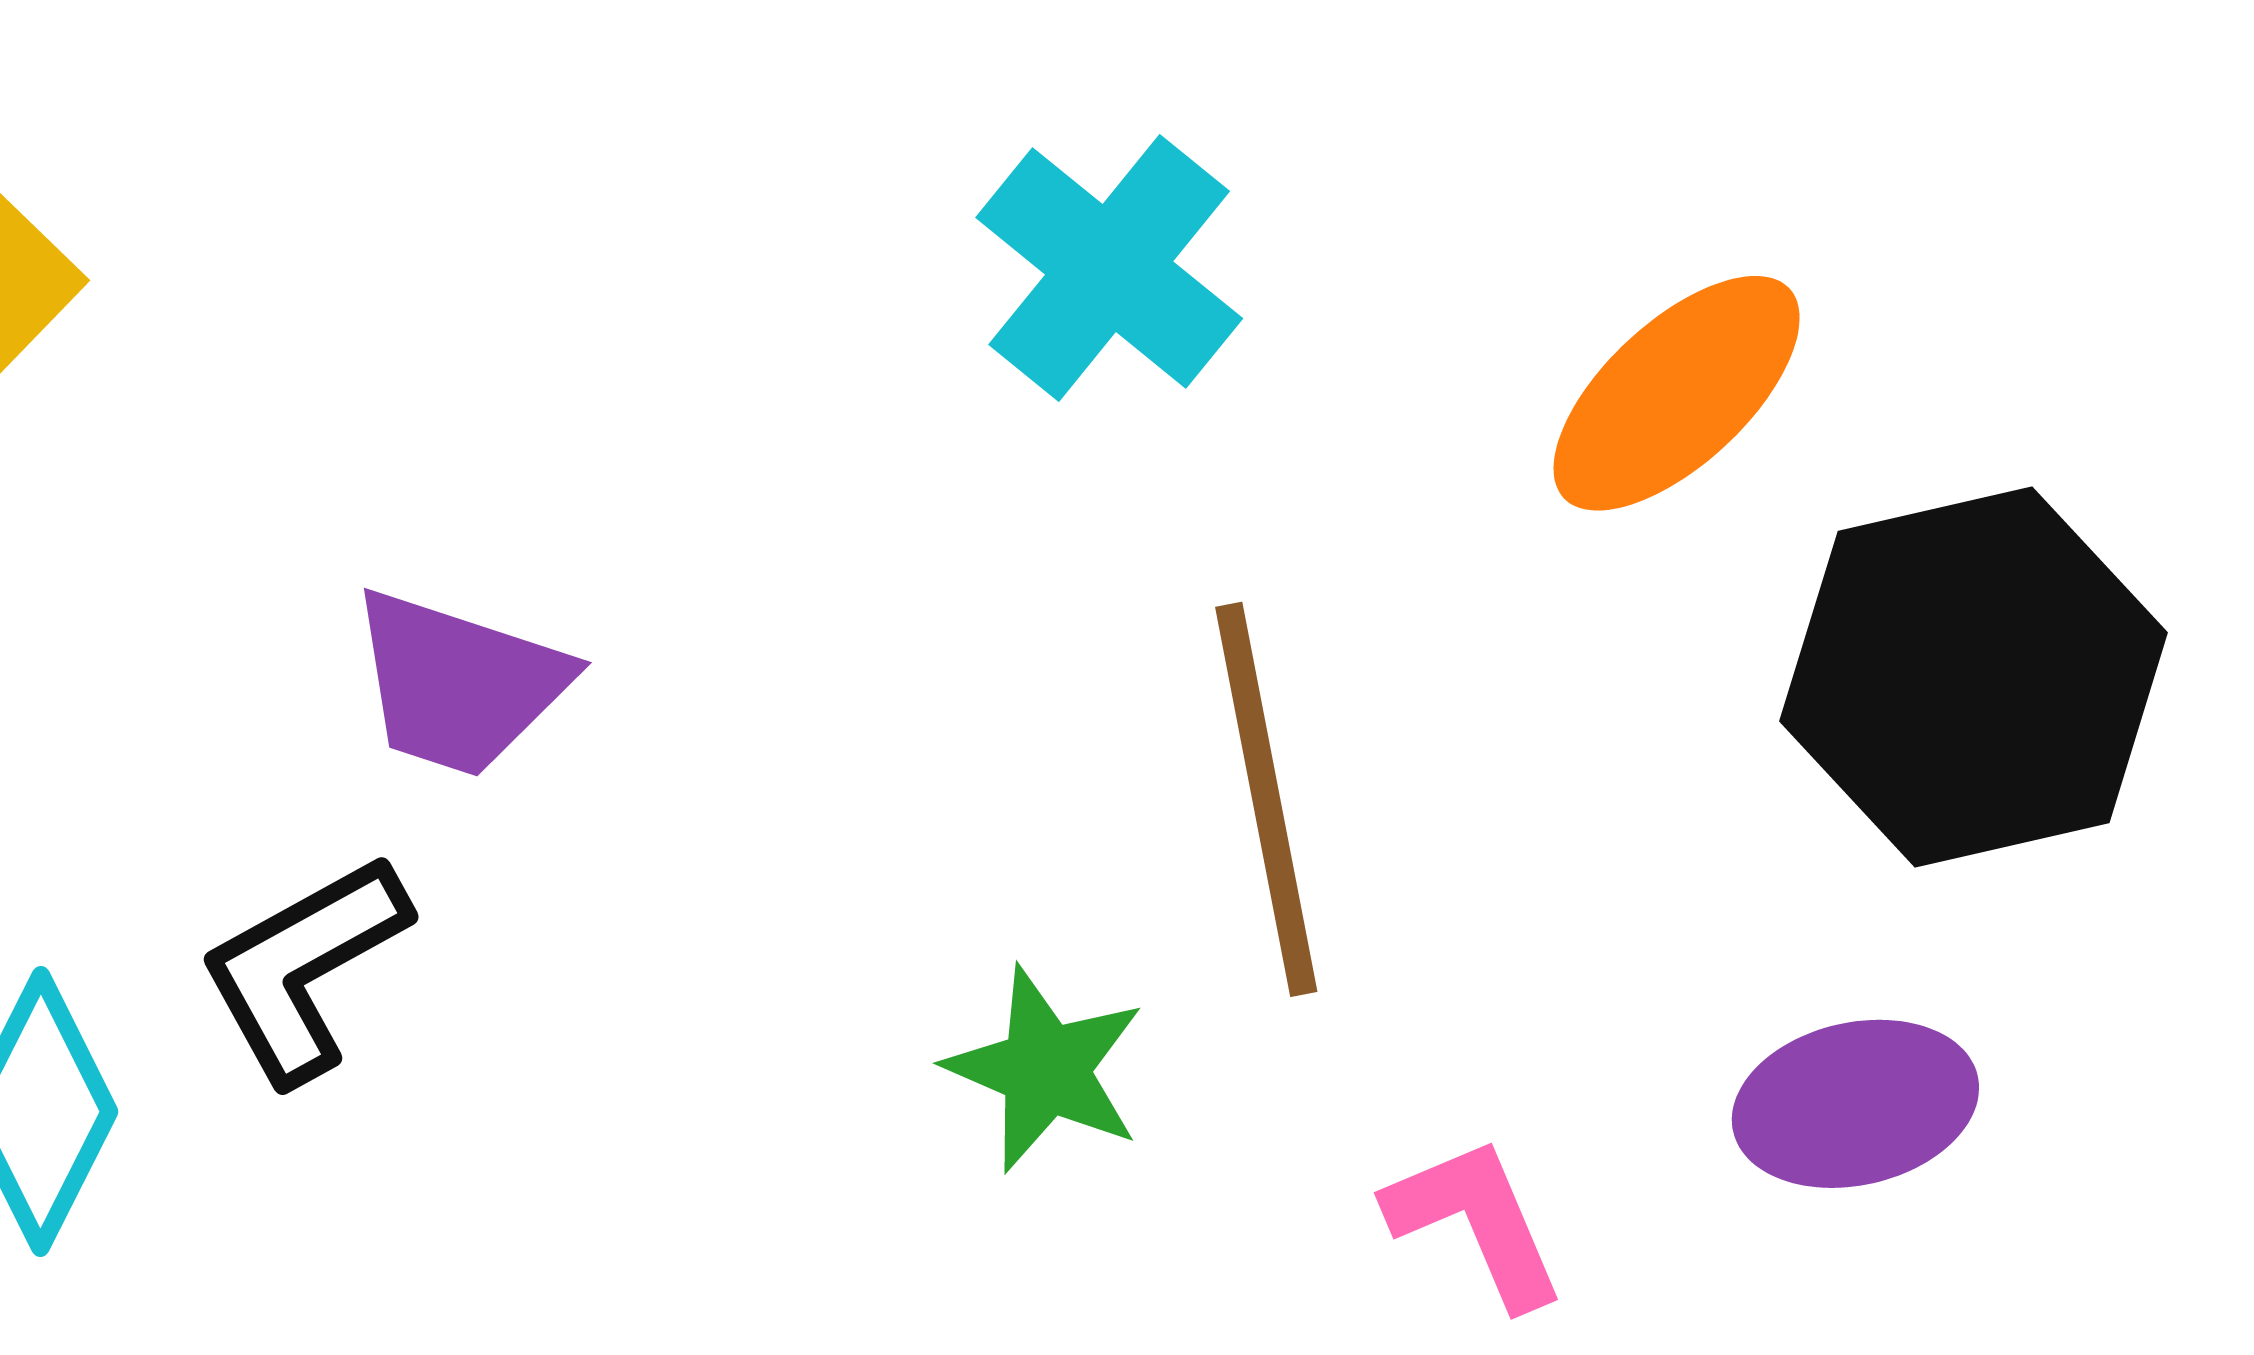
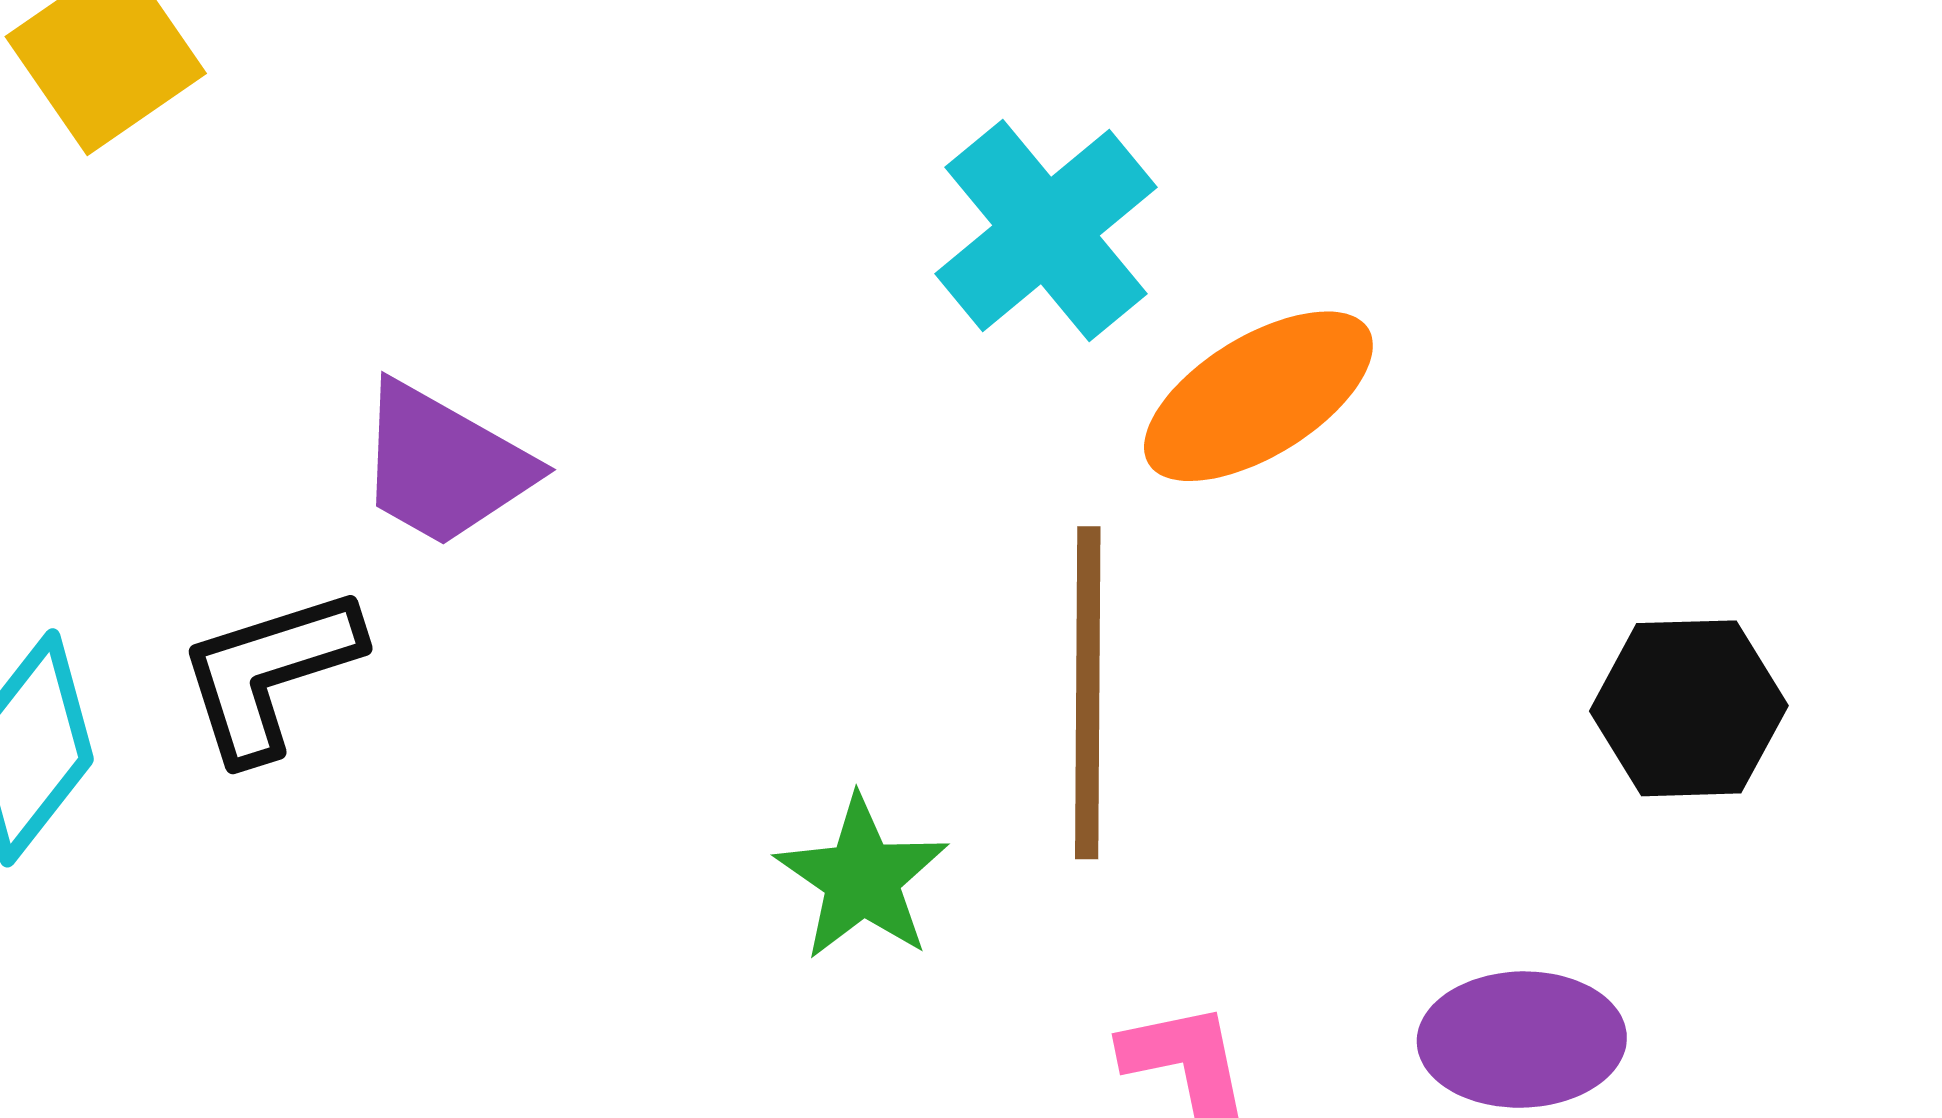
orange ellipse: (1677, 393) -> (1258, 396), moved
black hexagon: (1974, 677) -> (1689, 708), size x0.6

